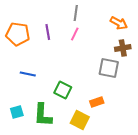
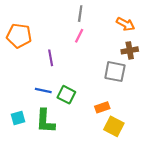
purple line: (48, 32) -> (51, 58), moved
blue line: (28, 74) -> (43, 91), moved
yellow square: (80, 120) -> (114, 126), moved

